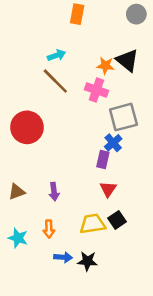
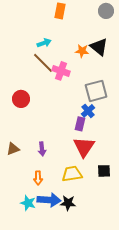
pink cross: (96, 90) -> (61, 71), moved
red circle: (27, 127) -> (21, 99), size x0.7
red triangle: (108, 189) -> (84, 147), size x1.6
black square: (117, 220) -> (104, 171), moved, turned 32
cyan star: (18, 238) -> (28, 203), moved
blue arrow: (63, 257) -> (49, 200), size x1.6

